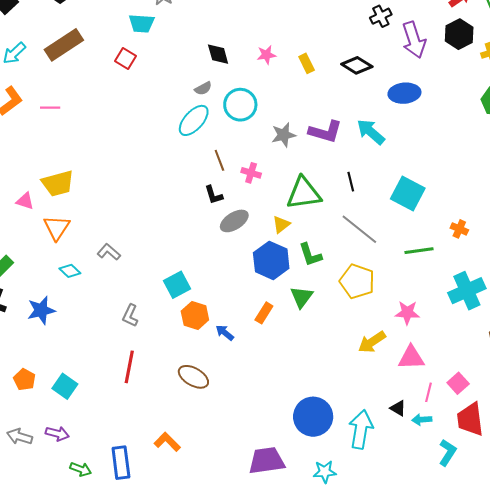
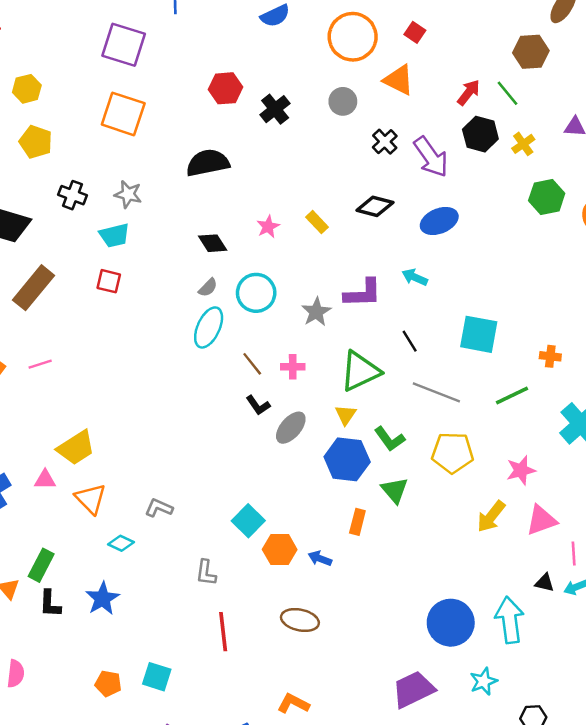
cyan arrow: (371, 132) -> (415, 277), size x0.7

